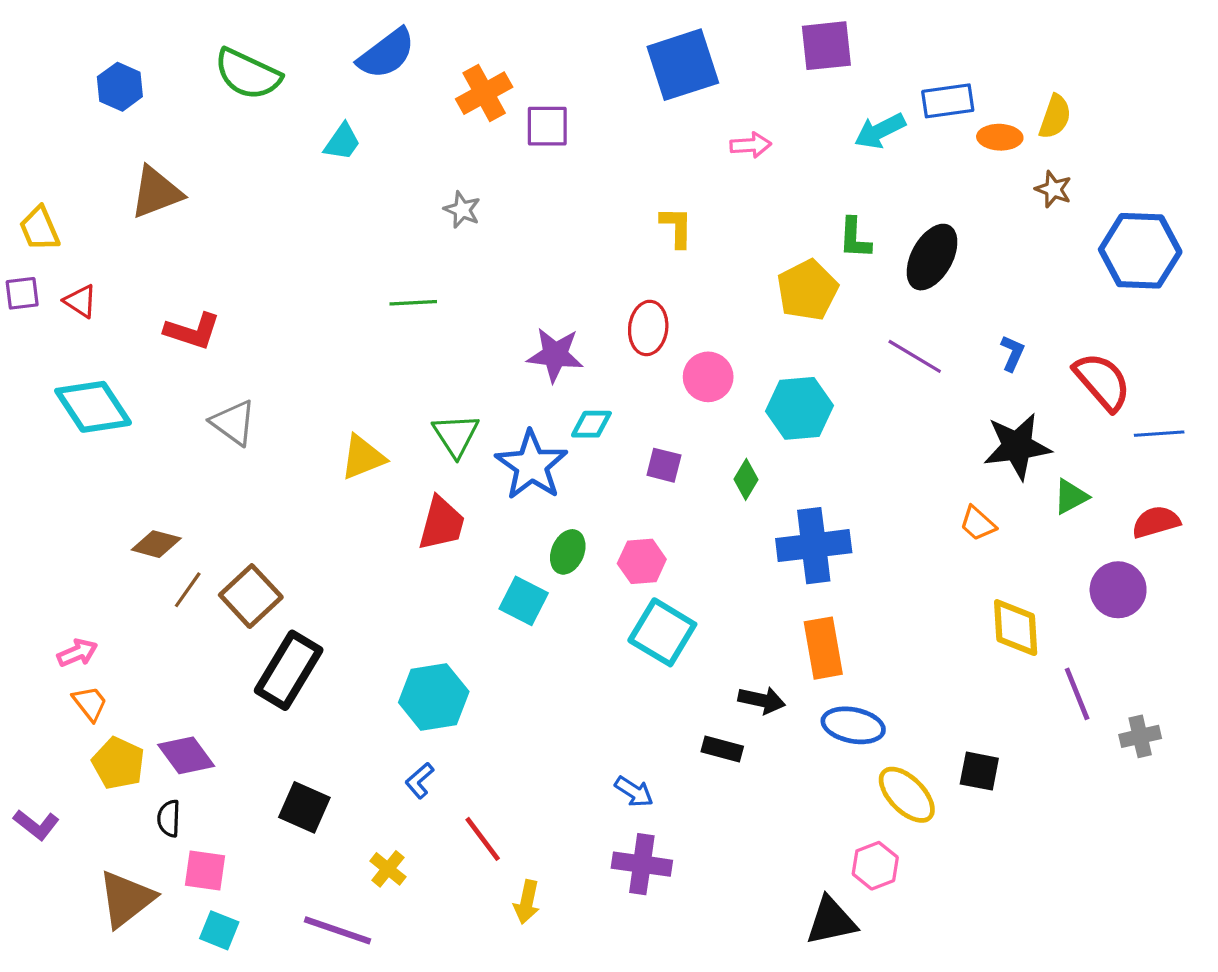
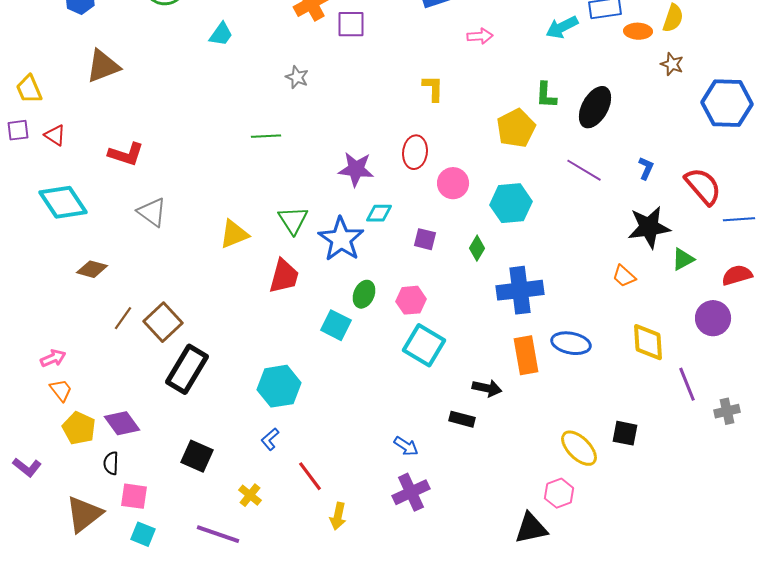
brown diamond: (156, 544) -> (92, 269), moved
blue ellipse: (853, 725) -> (571, 343), moved
purple cross: (642, 864) -> (411, 492), turned -33

